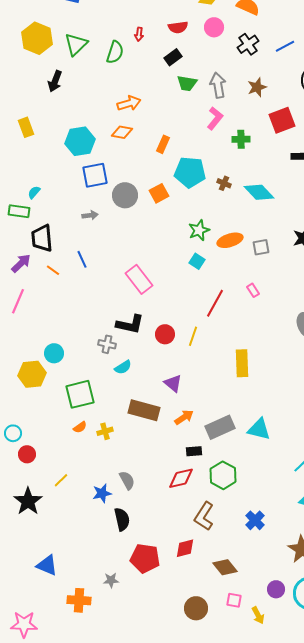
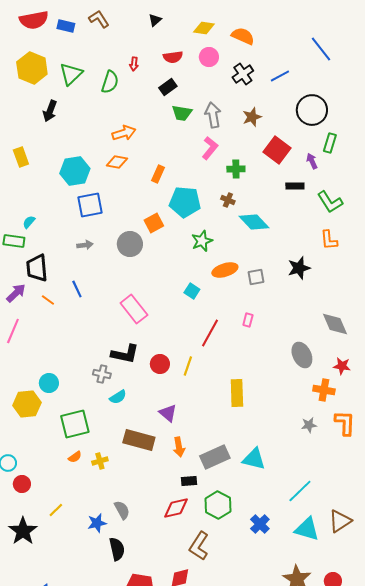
red square: (282, 120) -> (277, 150), turned -32
brown cross: (224, 183) -> (228, 200), moved
gray circle: (125, 195) -> (130, 244), moved
green star: (199, 230) -> (202, 241), moved
pink rectangle: (253, 290) -> (248, 320), turned 48
orange arrow: (184, 417) -> (179, 447), turned 114
blue cross: (255, 520) -> (260, 524), moved

